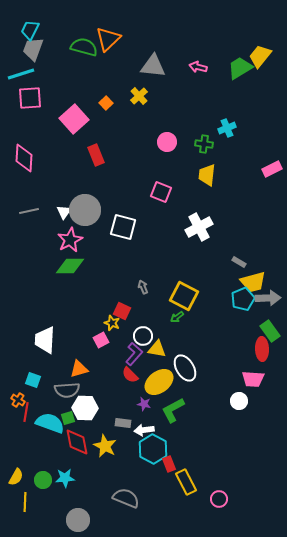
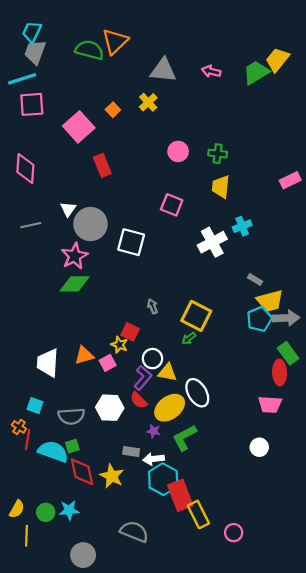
cyan cross: (227, 128) -> (242, 226), moved
white triangle: (64, 212) -> (68, 209), moved
orange triangle: (79, 369) -> (84, 355), moved
white circle: (239, 401) -> (259, 447), moved
white hexagon: (85, 408) -> (110, 408), moved
red rectangle: (169, 464) -> (180, 495), size x1.8

